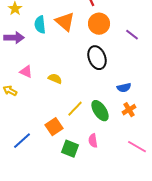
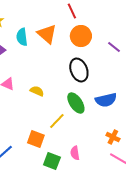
blue semicircle: (124, 88) -> (106, 100), size x1.5
orange cross: (129, 110) -> (113, 137), moved, turned -32
green ellipse: (100, 111) -> (76, 103), moved
orange square: (54, 127) -> (36, 139), turned -36

